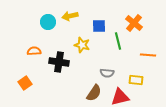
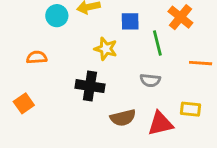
black cross: (59, 62) -> (90, 86), moved
gray semicircle: (107, 73) -> (150, 80), moved
yellow rectangle: (136, 80) -> (191, 109), moved
brown semicircle: (94, 93) -> (123, 118), turned 42

